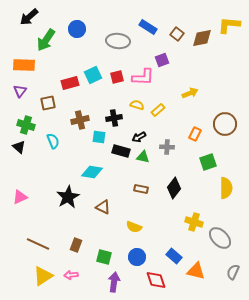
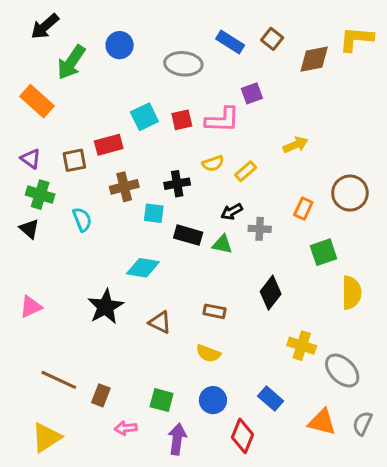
brown square: (177, 34) -> (272, 39), moved
orange rectangle: (24, 65) -> (37, 101), turned 40
red rectangle: (70, 83) -> (109, 145), moved
purple triangle: (20, 91) -> (31, 159), moved, turned -32
yellow semicircle: (137, 105) -> (213, 163), turned 144
black arrow: (139, 137) -> (232, 212), moved
brown rectangle: (141, 189) -> (215, 311), moved
brown rectangle: (76, 245) -> (101, 395), moved
orange triangle: (196, 271) -> (322, 422), moved
pink arrow: (71, 275) -> (126, 428), moved
yellow triangle: (43, 276) -> (46, 437), moved
red diamond: (156, 280) -> (243, 436), turned 40

